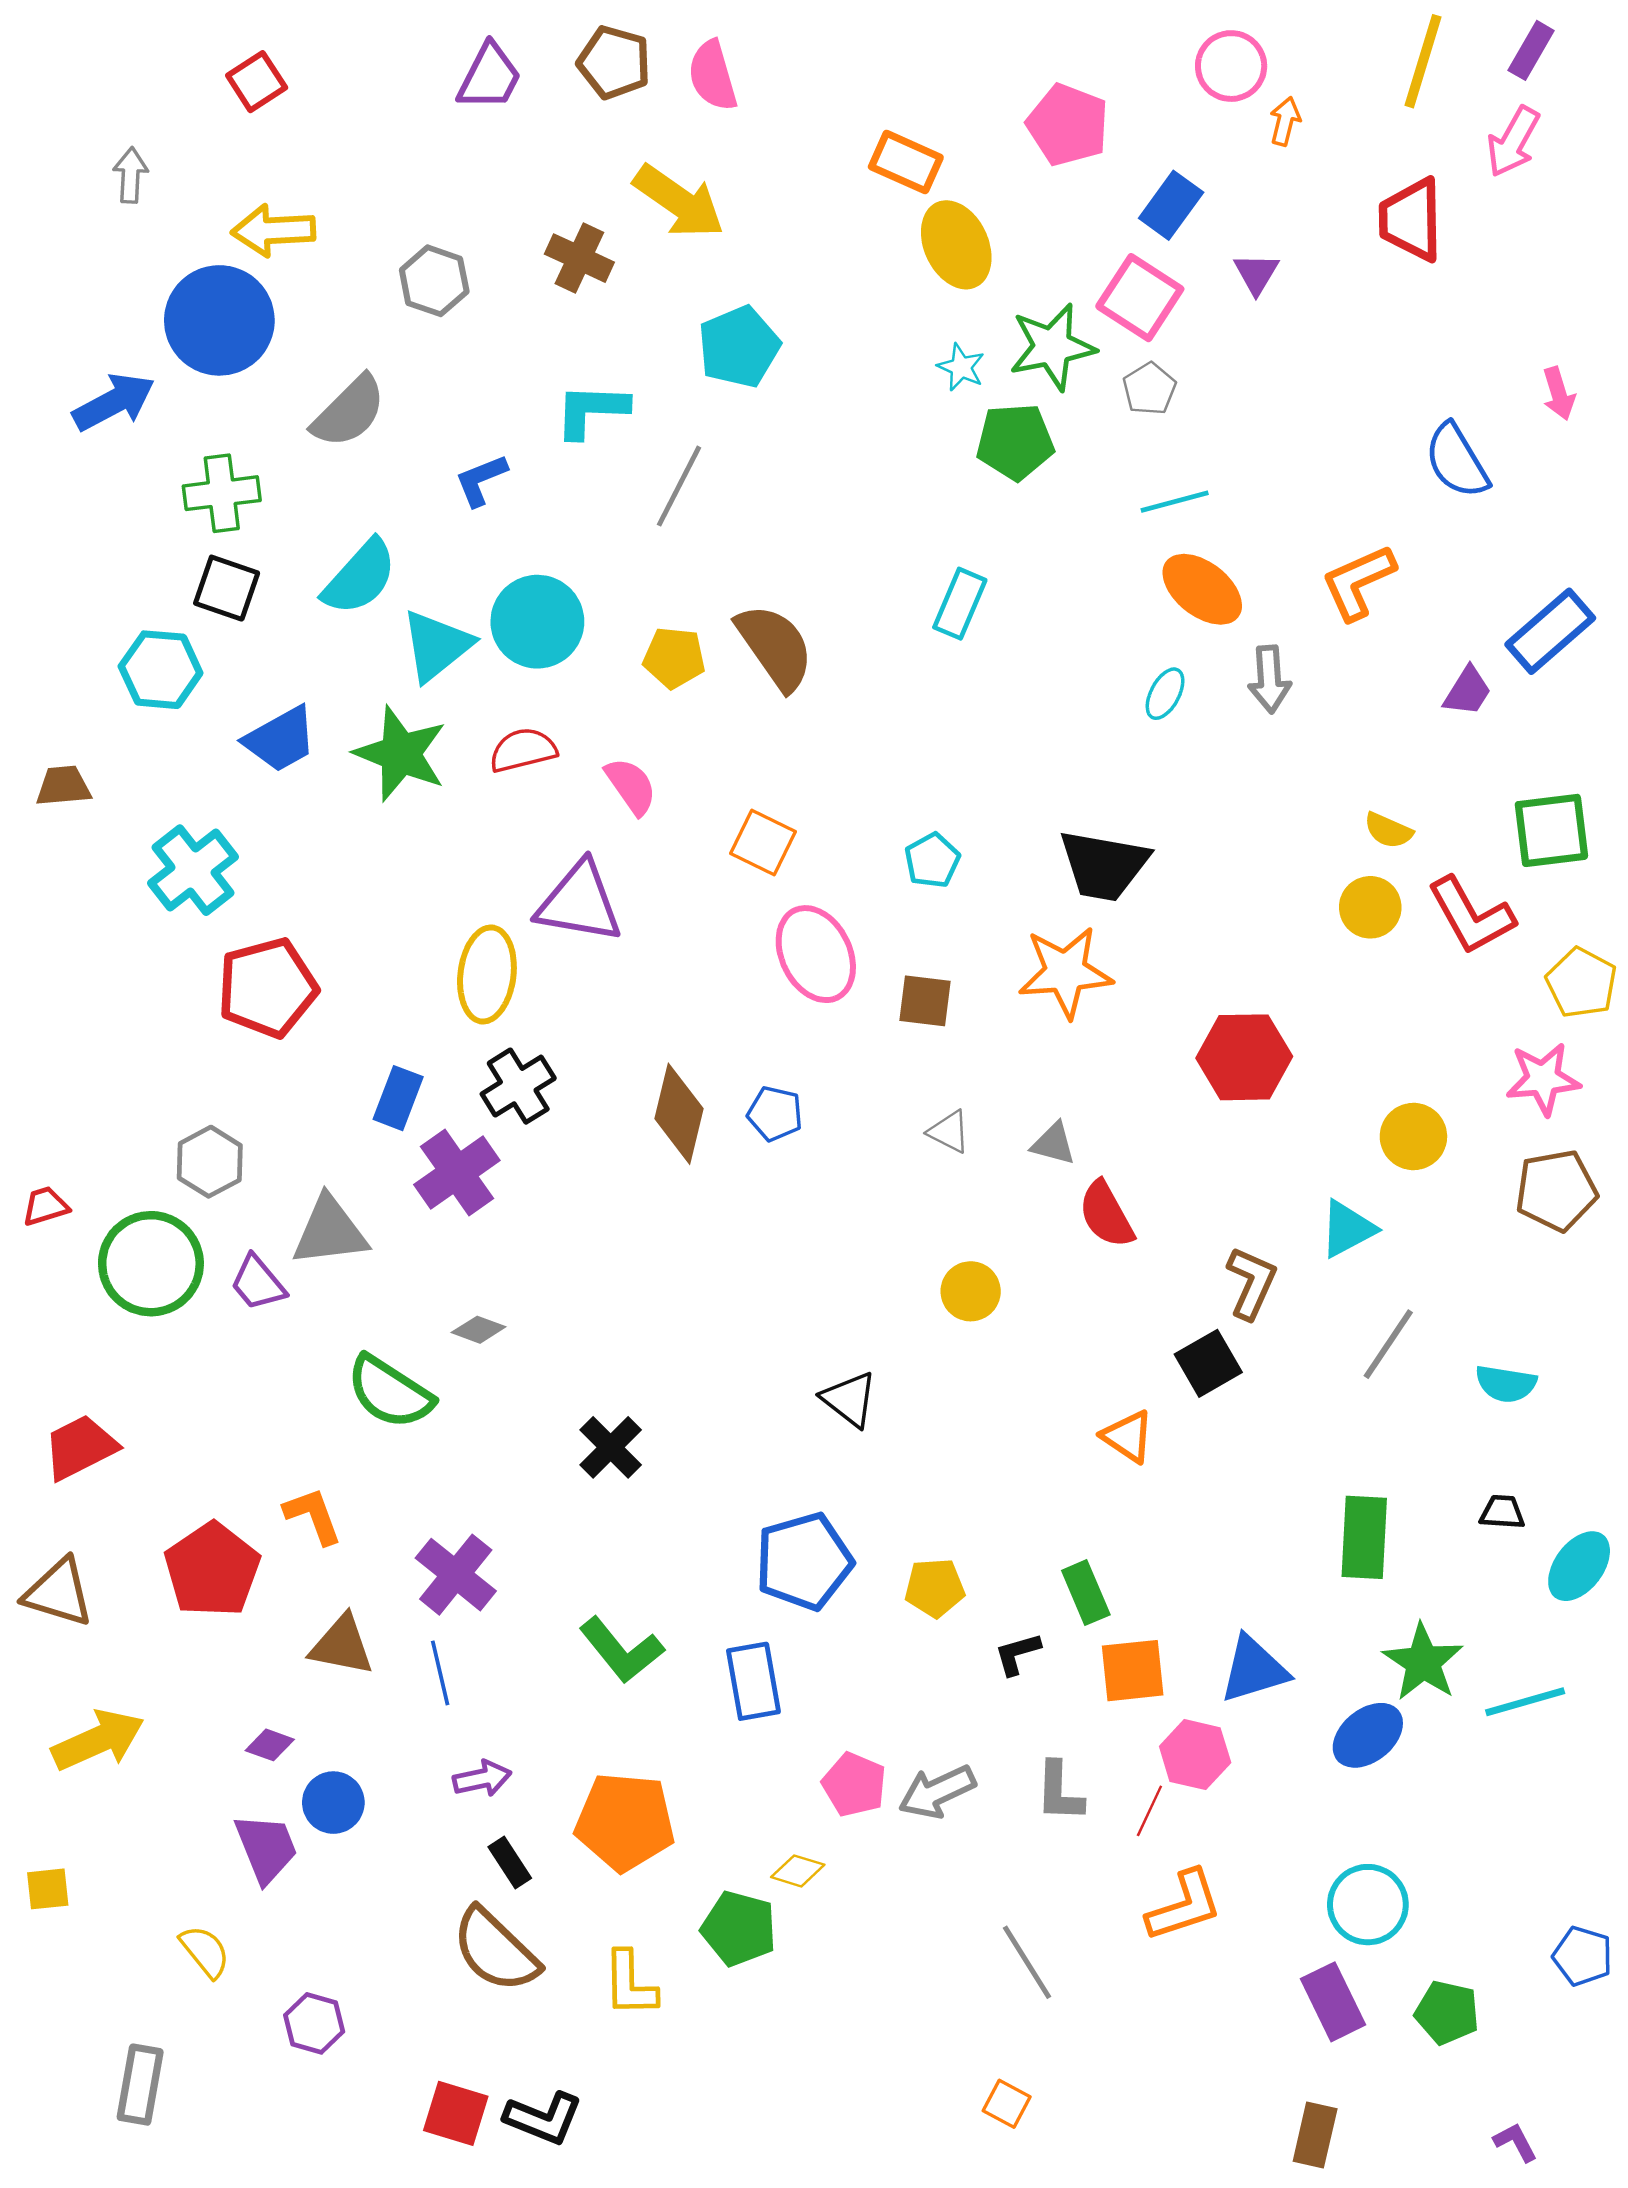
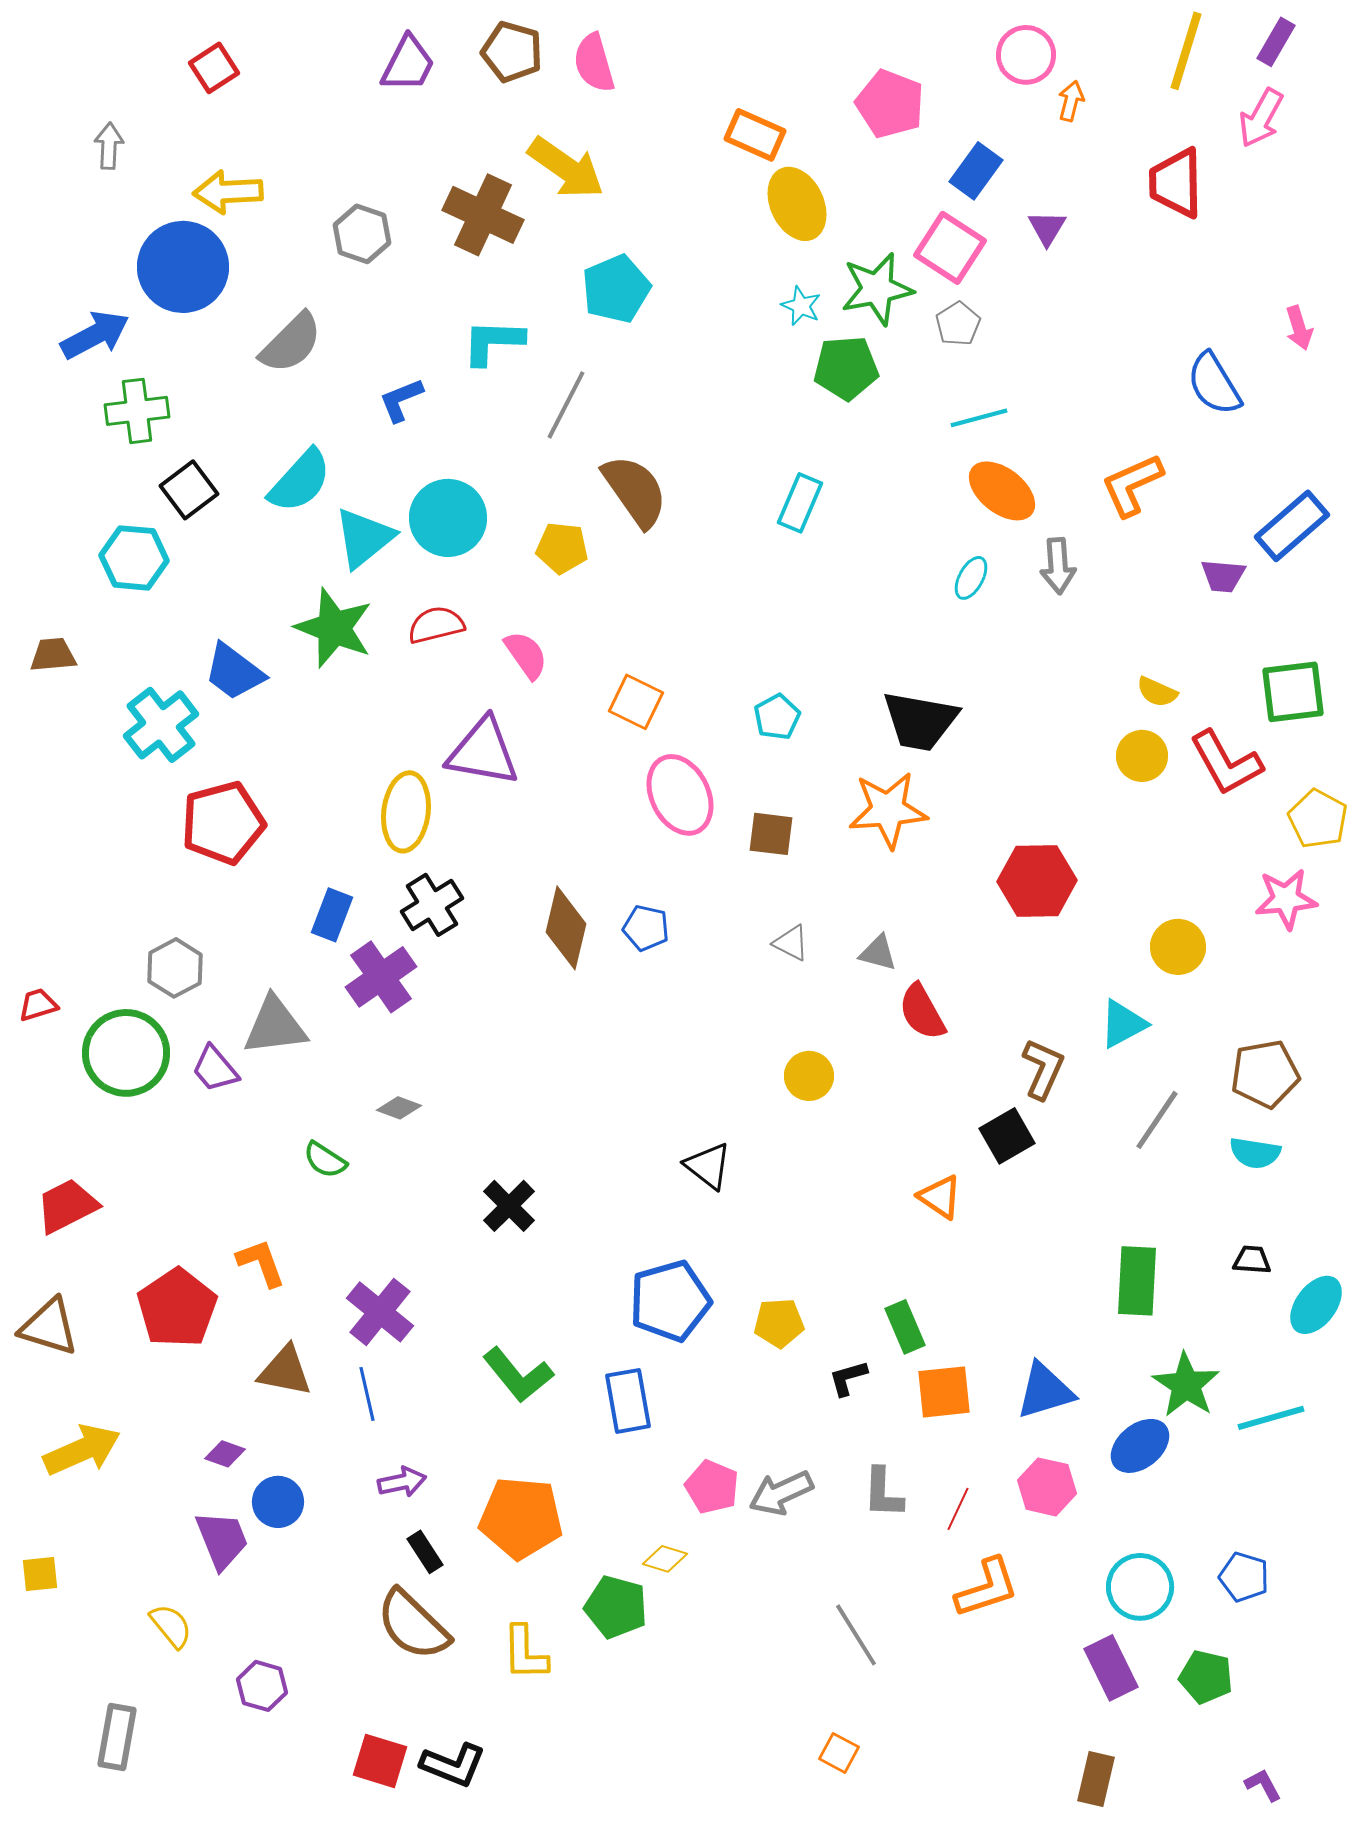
brown cross: (579, 258) -> (483, 215), size x1.4
green cross: (222, 493) -> (137, 411), moved
black square: (227, 588) -> (189, 490), turned 34
brown semicircle: (775, 647) -> (635, 491), moved
purple trapezoid: (1467, 691) -> (1223, 576), turned 63
blue trapezoid: (281, 739) -> (234, 672), moved, turned 66
brown pentagon: (1556, 1191) -> (1265, 1074), moved
green semicircle: (390, 1392) -> (325, 1160), size x0.6
pink hexagon: (1195, 1755) -> (1047, 1487), moved
blue pentagon: (1583, 1956) -> (1244, 1577), moved

